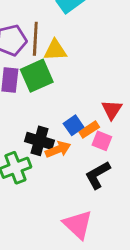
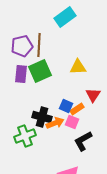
yellow triangle: (55, 50) -> (78, 67), moved
blue square: (74, 125) -> (66, 106), turned -32
pink square: (102, 141) -> (72, 122), moved

